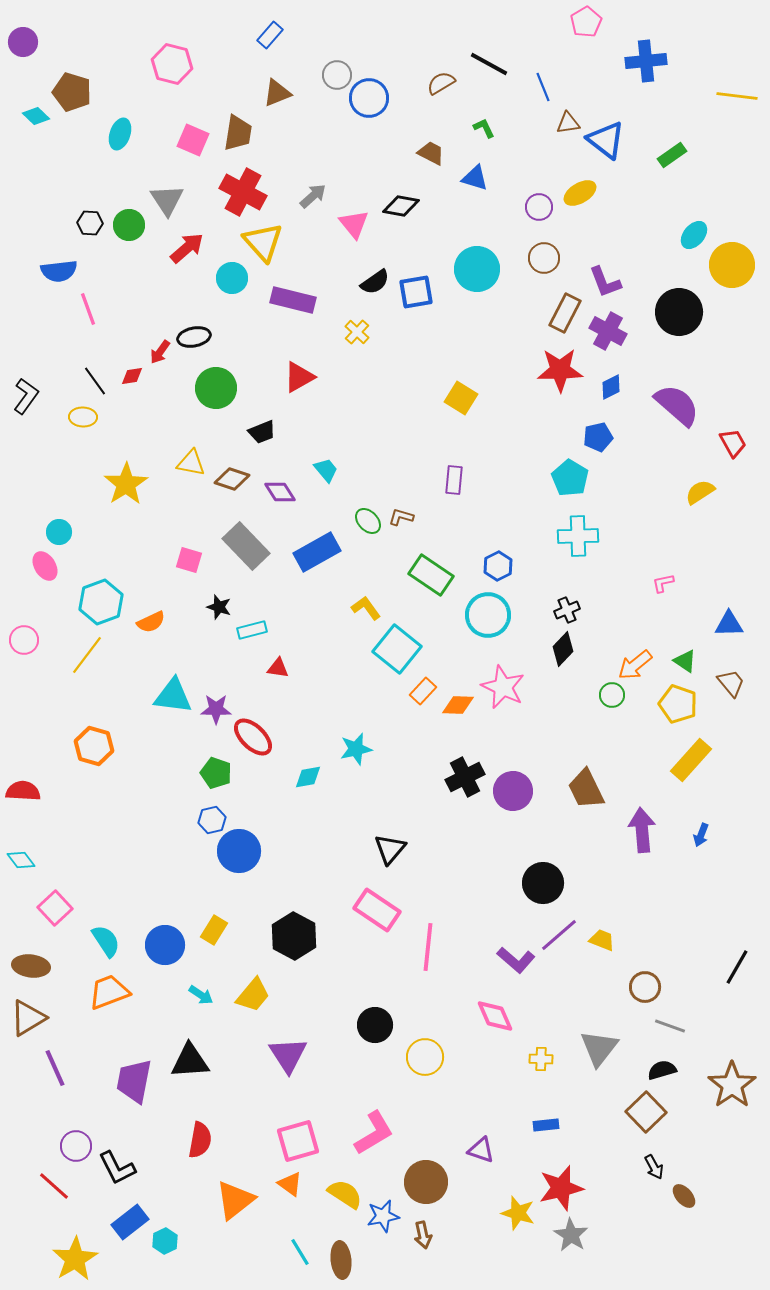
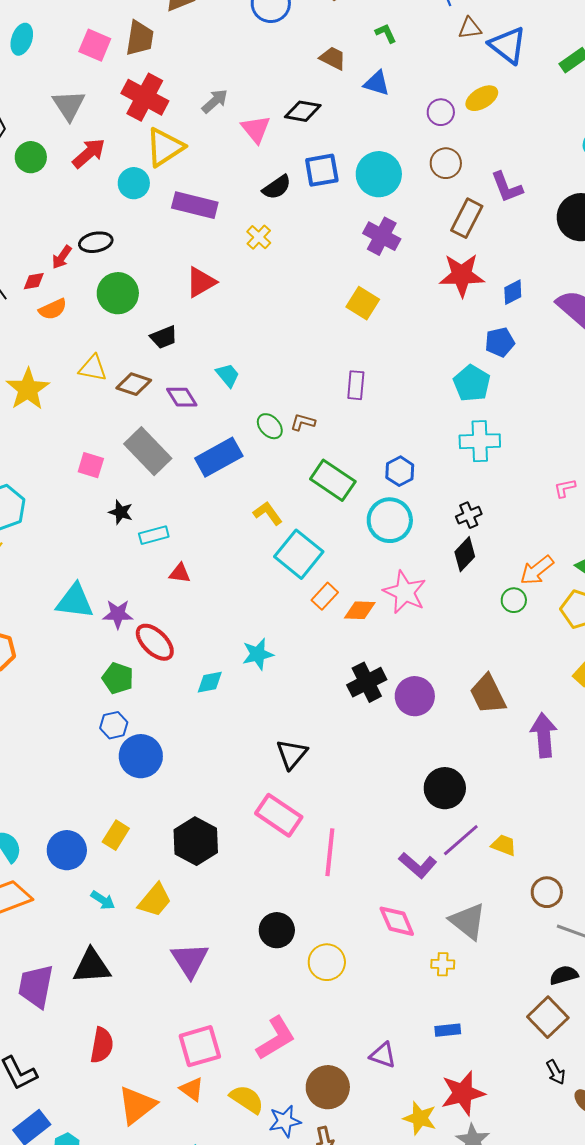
green circle: (129, 225) -> (31, 157), moved
yellow triangle: (263, 242) -> (165, 147), turned 39
blue square: (416, 292) -> (322, 170), moved
purple cross: (608, 331) -> (382, 236), moved
orange semicircle: (151, 622) -> (53, 309), moved
gray triangle: (599, 1048) -> (468, 921), moved, turned -30

